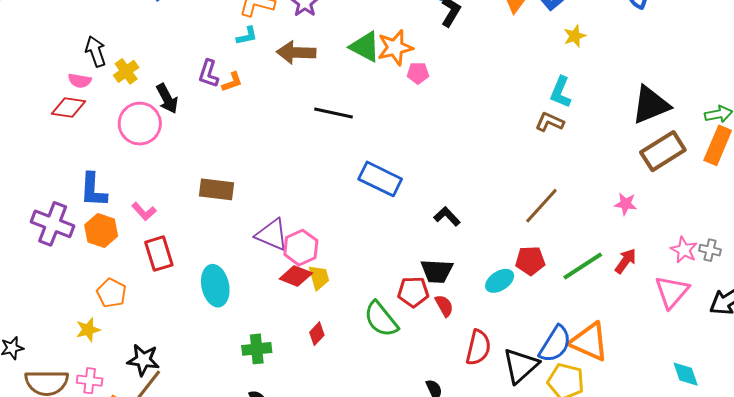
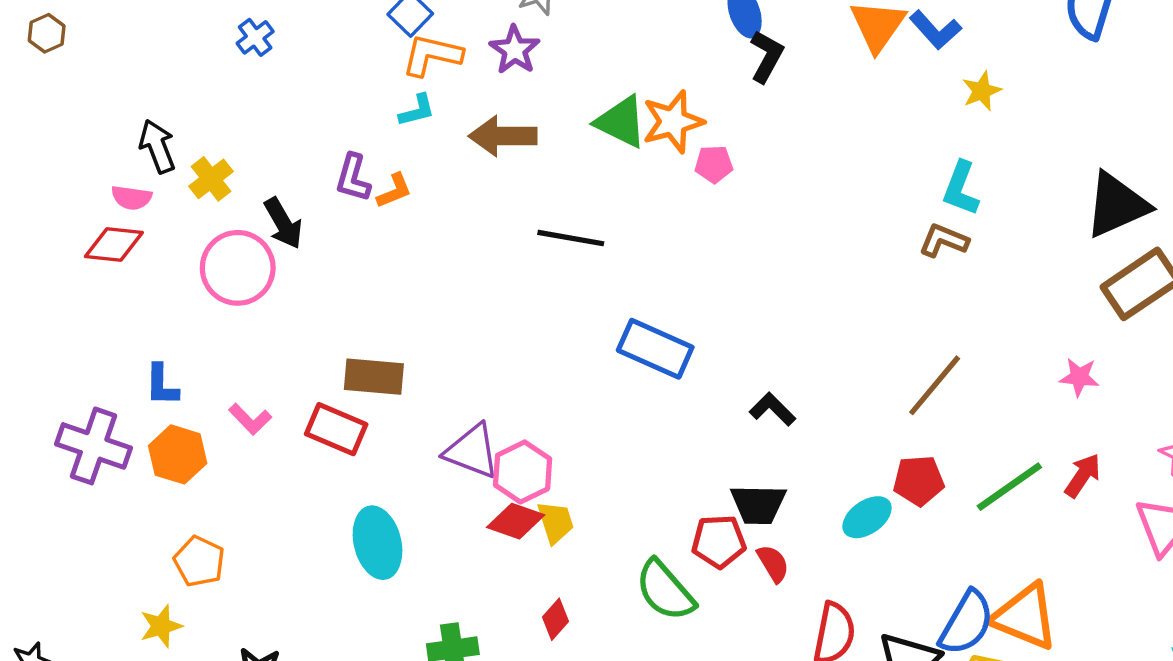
blue L-shape: (93, 190) -> (162, 385), size x0.7
red rectangle: (159, 254) -> (336, 429), moved, turned -48

